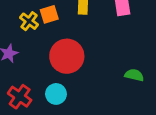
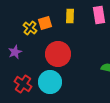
cyan circle: (56, 94) -> (50, 82), size x1.5

